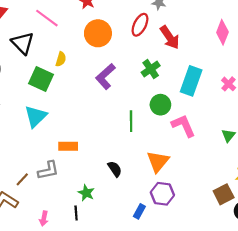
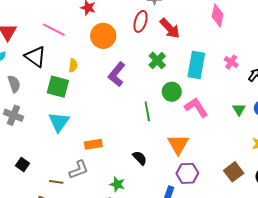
brown line: (22, 179) -> (56, 182), turned 64
brown square: (224, 194) -> (234, 172), moved

